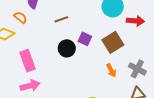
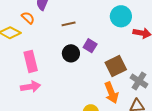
brown square: (113, 42) -> (116, 66), moved
orange arrow: (111, 70) -> (111, 93), moved, size x1.5

